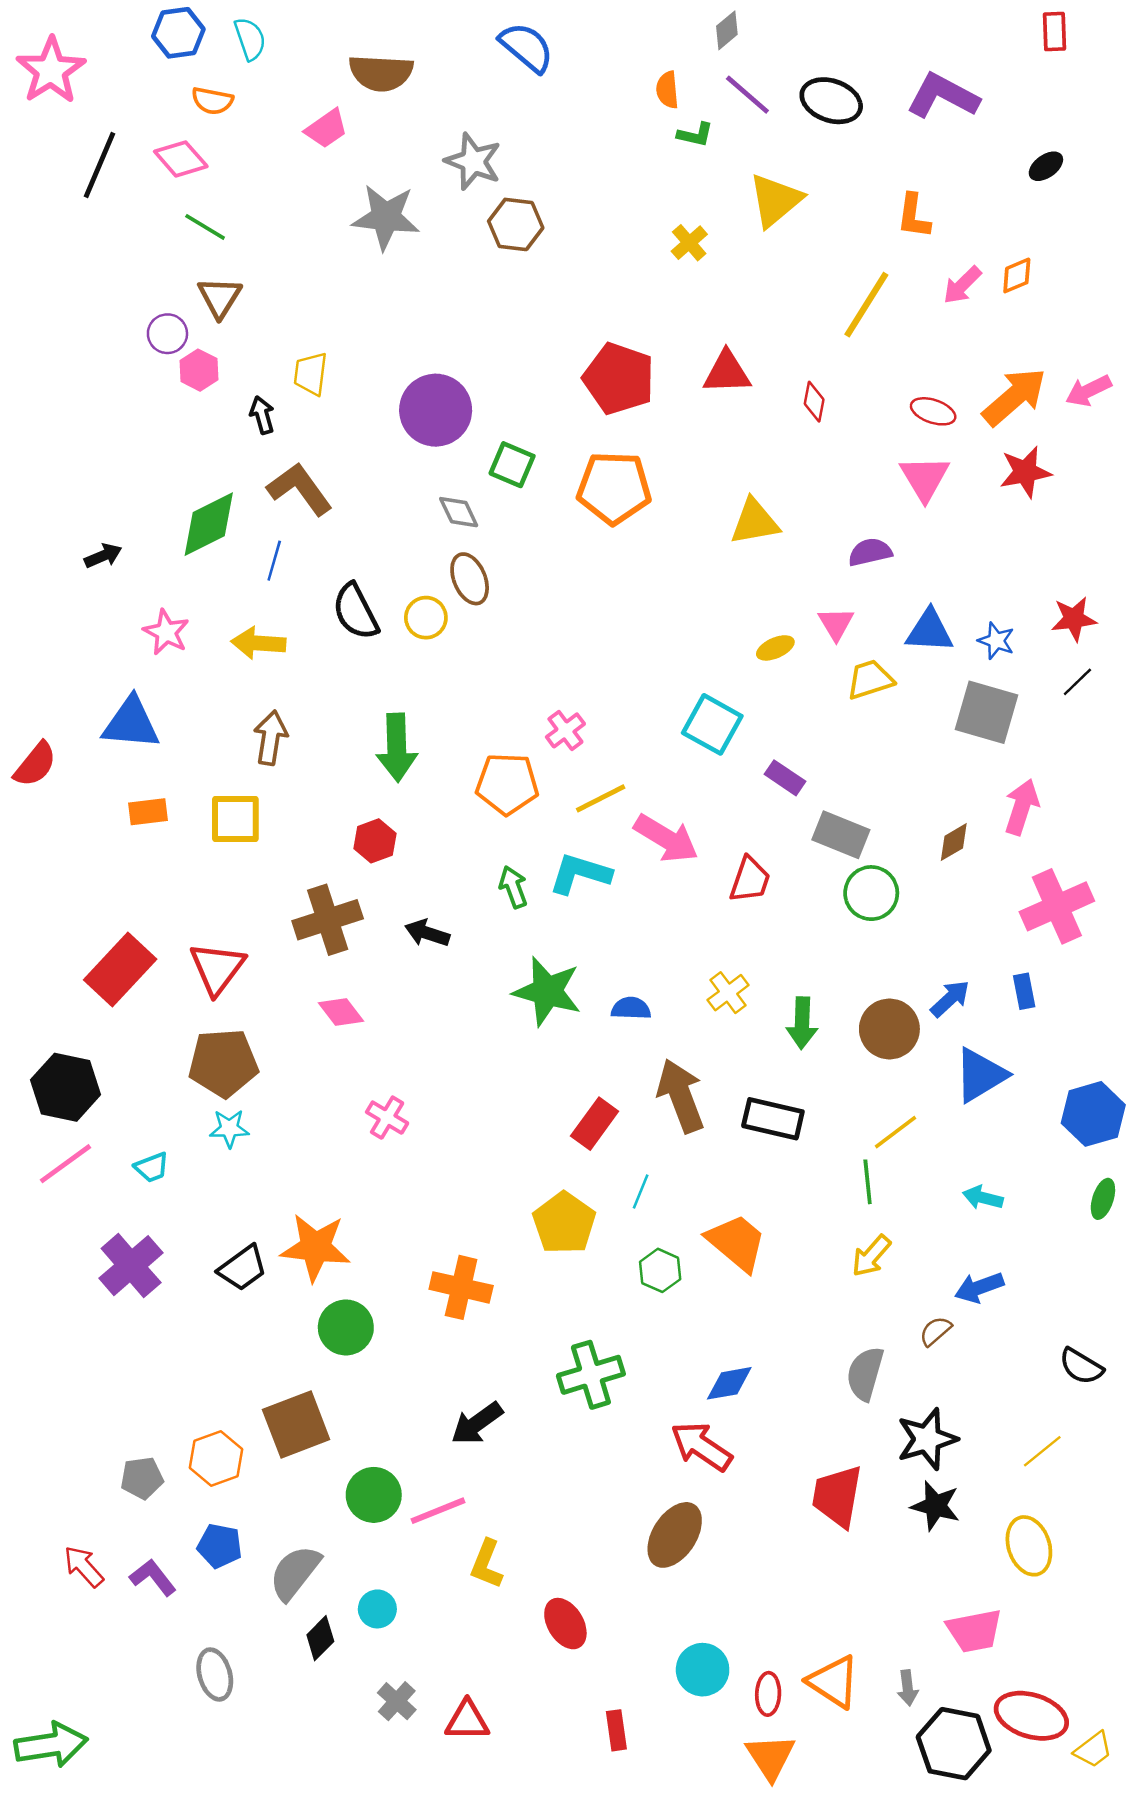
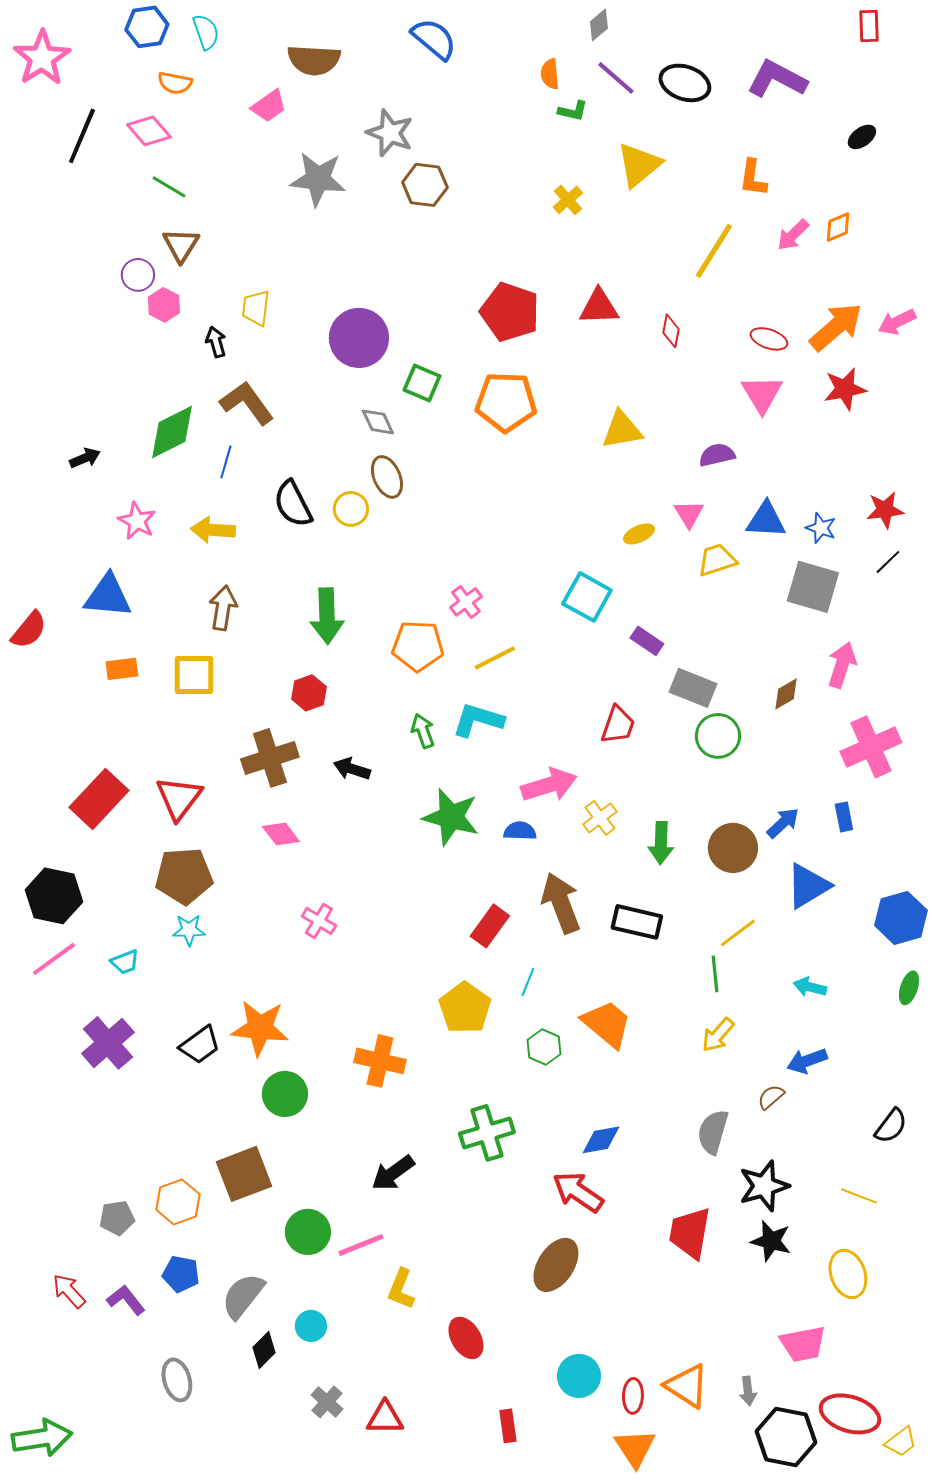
pink arrow: (666, 838) -> (549, 785), moved, turned -48
black semicircle: (1081, 1366) -> (891, 1126), turned -84
yellow line: (1042, 1451) -> (859, 1196), turned 60

